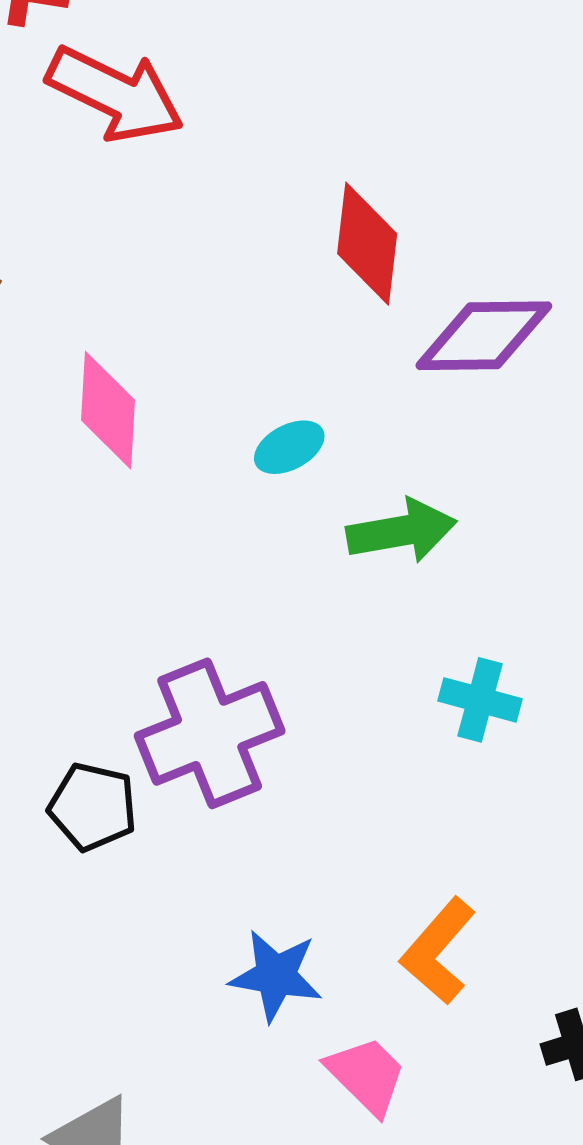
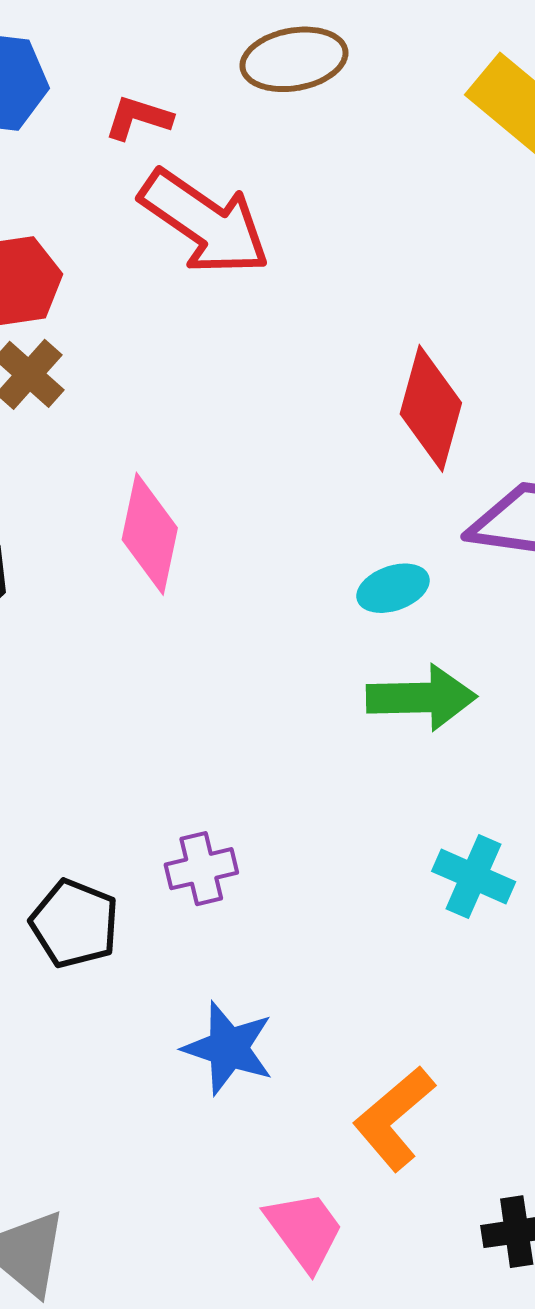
cyan ellipse: (289, 447) -> (393, 588), moved
purple cross: (210, 733) -> (201, 869), size x0.5
blue star: (276, 976) -> (228, 1048), moved

